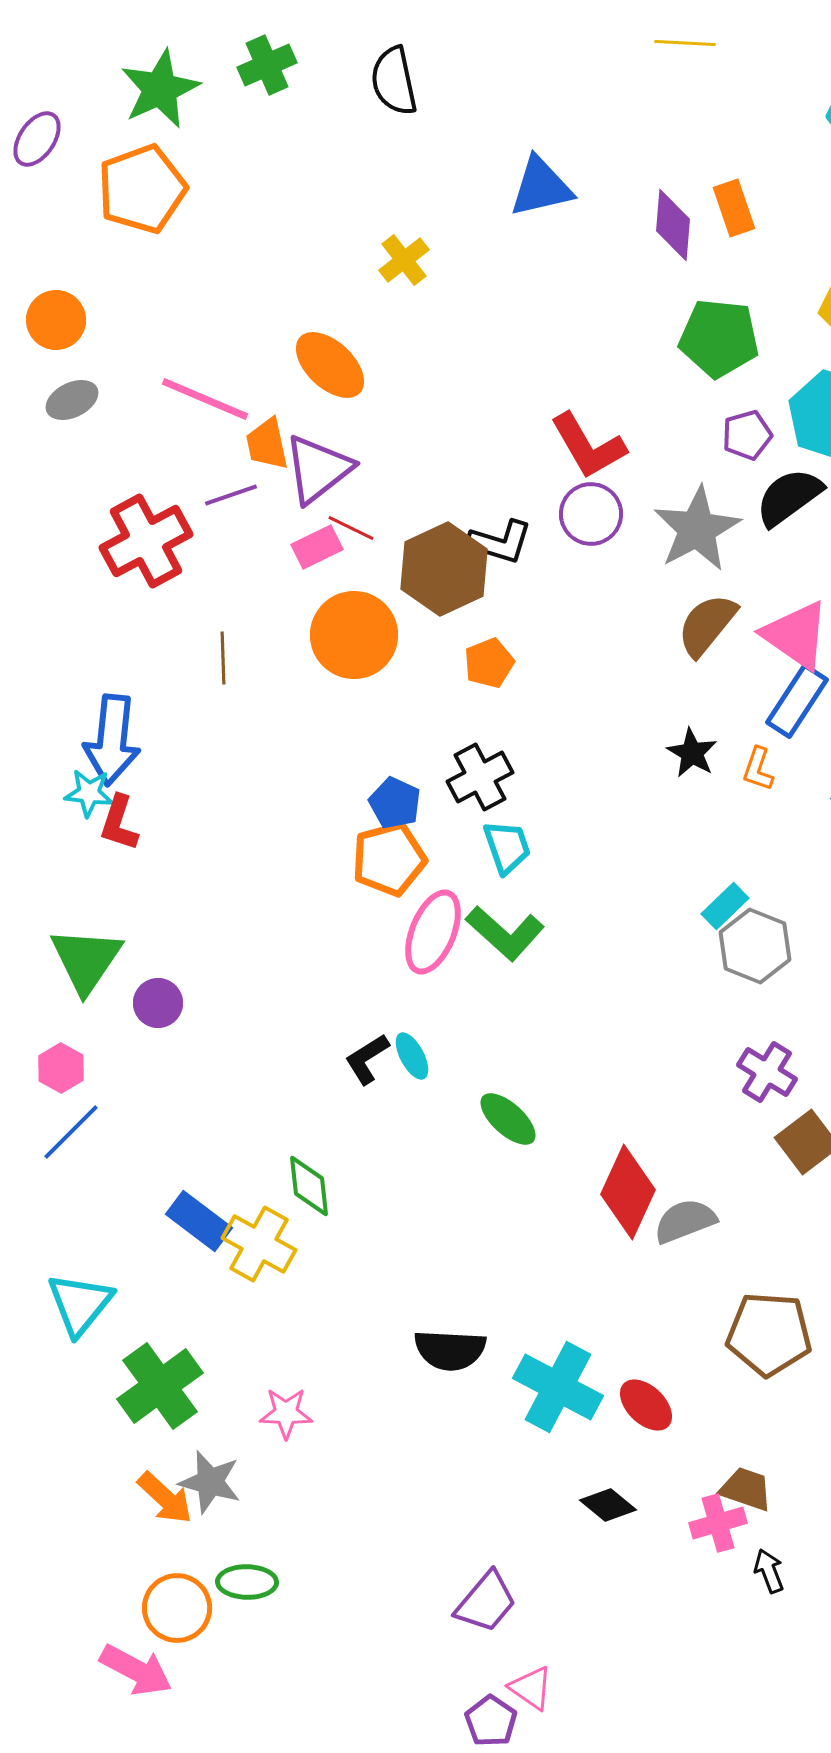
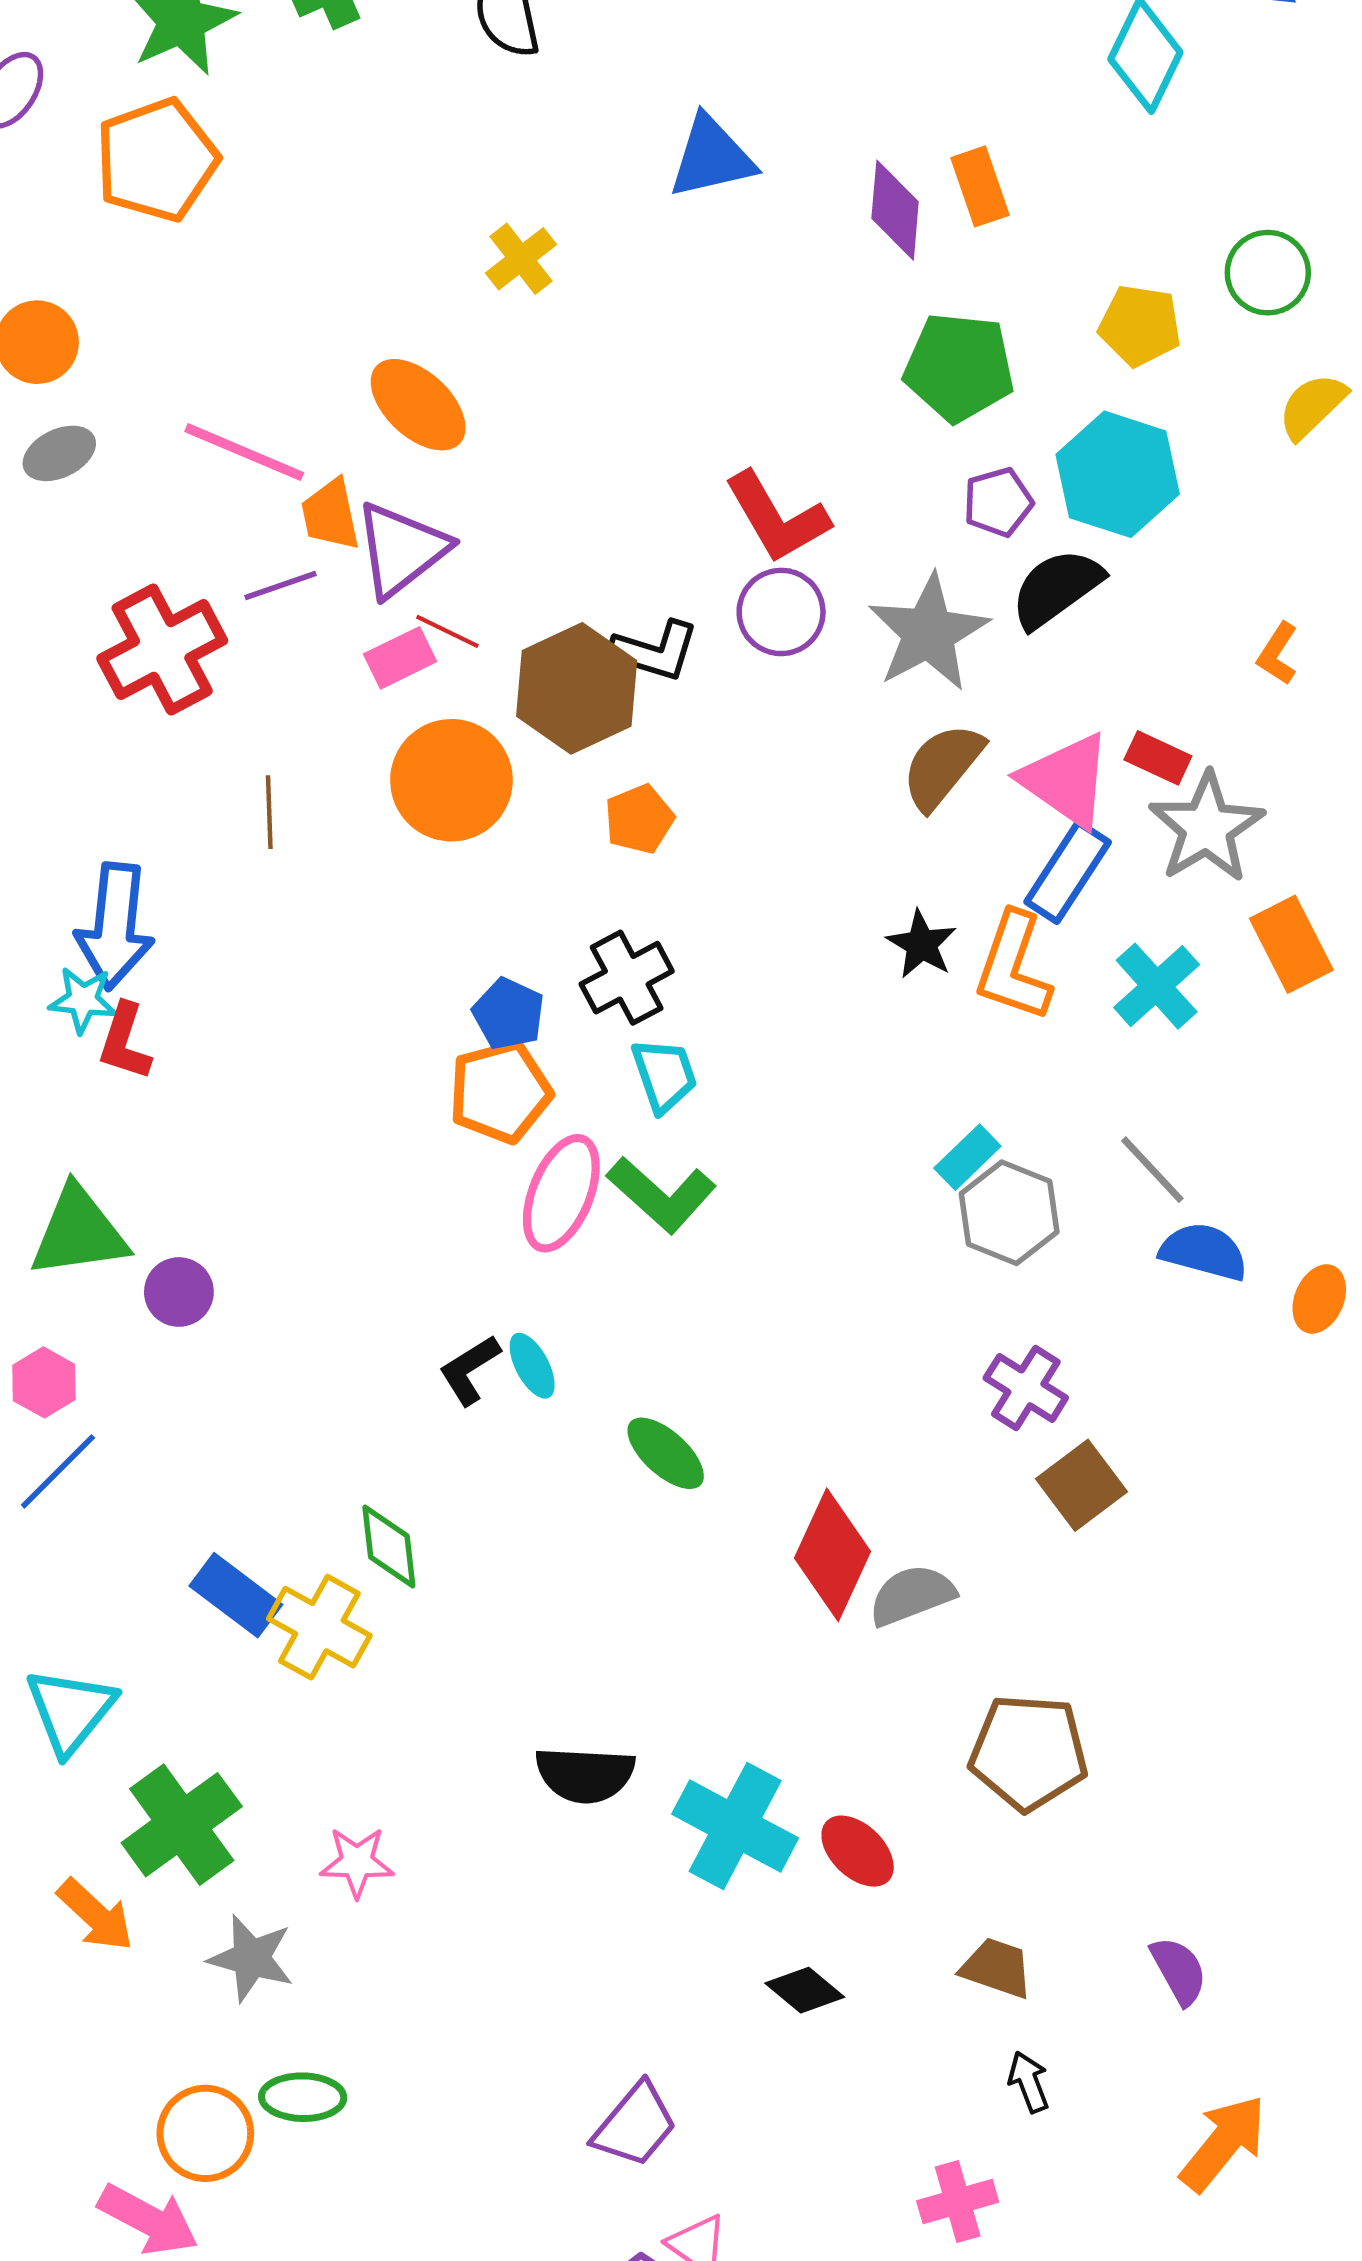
orange L-shape: (758, 769) -> (1013, 967), size x1.8
green triangle: (86, 960) -> (79, 1232), turned 48
orange arrow: (165, 1498) -> (95, 1915), moved
pink cross: (718, 1523) -> (958, 2202), moved

